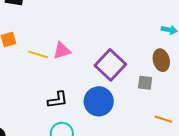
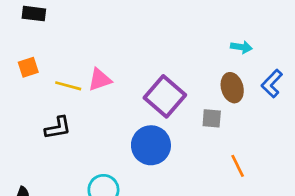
black L-shape: (58, 100) -> (58, 128), moved
orange line: (163, 119) -> (238, 166), turned 48

